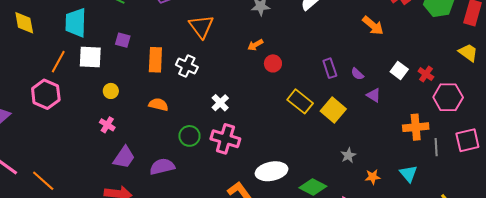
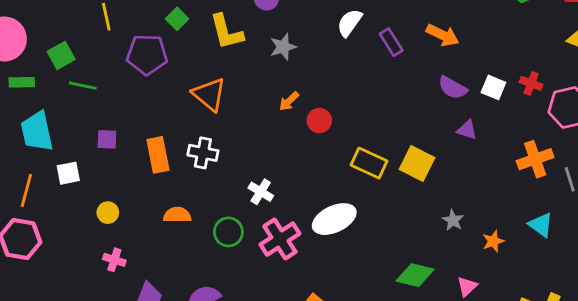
white square: (90, 57) -> (68, 173), size x0.7
purple rectangle: (330, 68) -> (391, 42), moved
purple semicircle: (357, 74) -> (453, 88), moved, size x1.5
green circle: (189, 136) -> (228, 232), moved
pink cross: (225, 139) -> (280, 239), turned -36
white ellipse: (272, 171) -> (334, 219), moved

